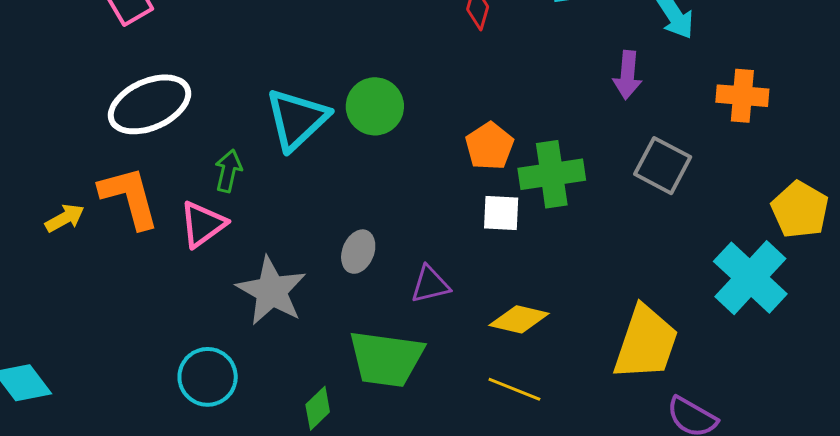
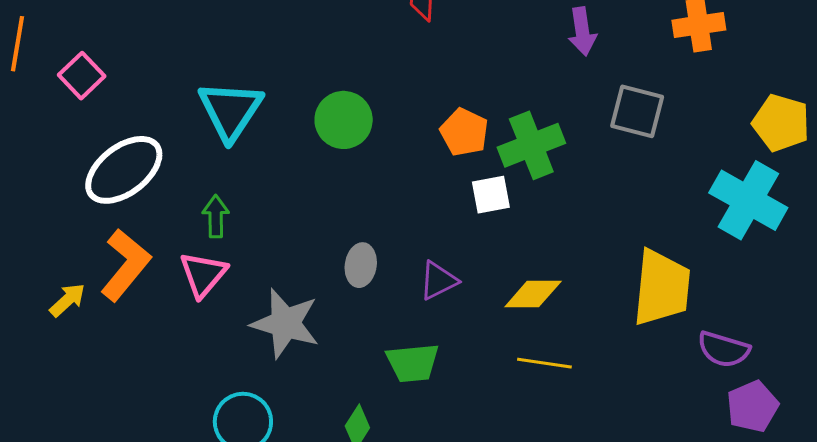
cyan triangle: (297, 119) -> (230, 110), moved
orange L-shape: (129, 197) -> (125, 265), turned 68
green trapezoid: (386, 359) -> (413, 363), size x0.7

